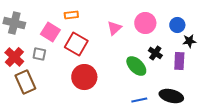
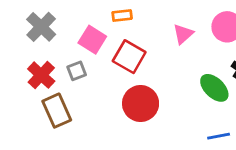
gray cross: (14, 23) -> (41, 27), turned 30
gray square: (39, 54) -> (77, 71), turned -32

